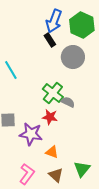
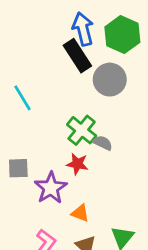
blue arrow: (54, 21) -> (83, 29), turned 145
black rectangle: (50, 40) -> (77, 56), size x1.6
purple star: (31, 134) -> (51, 188), turned 30

